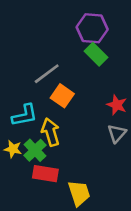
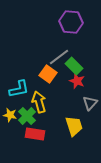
green rectangle: (96, 54) -> (74, 66), moved
gray line: (47, 74) -> (59, 57), moved
red star: (117, 105) -> (77, 81), moved
yellow trapezoid: (79, 193) -> (74, 126), moved

